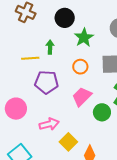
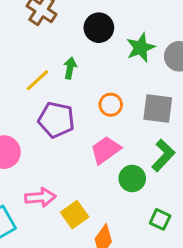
green star: (84, 38) -> (141, 48), moved
yellow line: (30, 58) -> (37, 80), turned -48
pink arrow: (49, 124) -> (40, 197), moved

